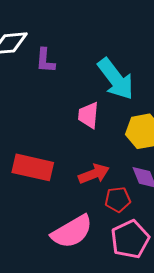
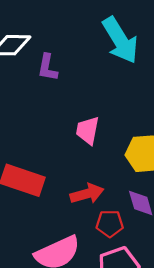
cyan arrow: (116, 79) -> (120, 40), moved

